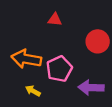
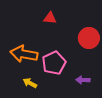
purple arrow: (91, 87) -> (83, 80), size x0.6

